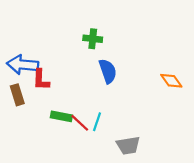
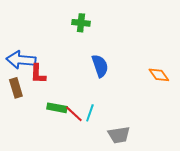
green cross: (93, 39) -> (81, 23), moved

